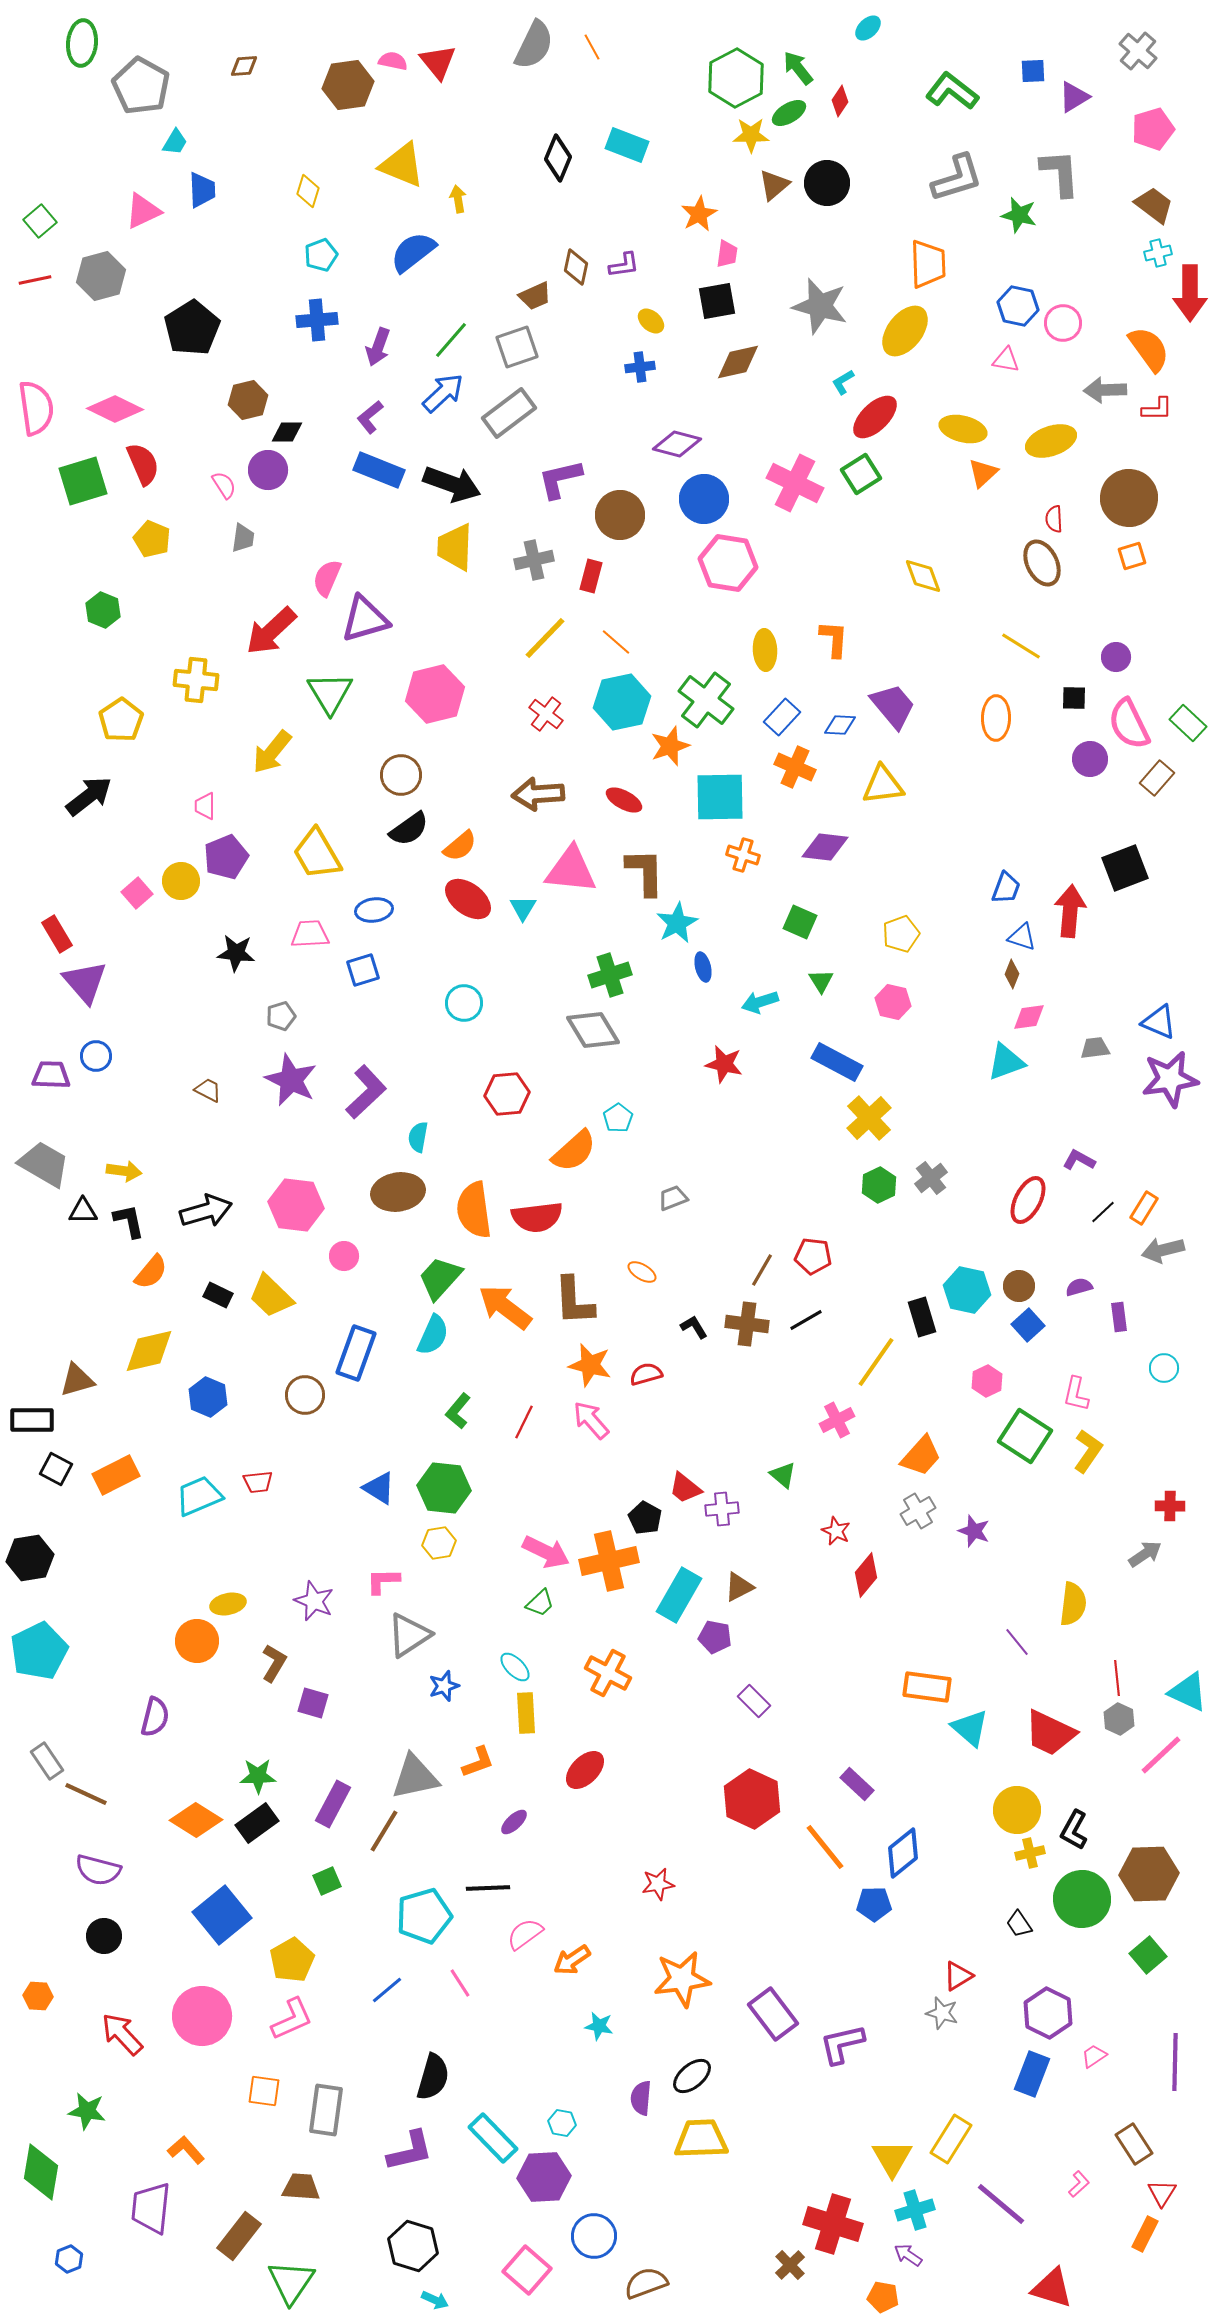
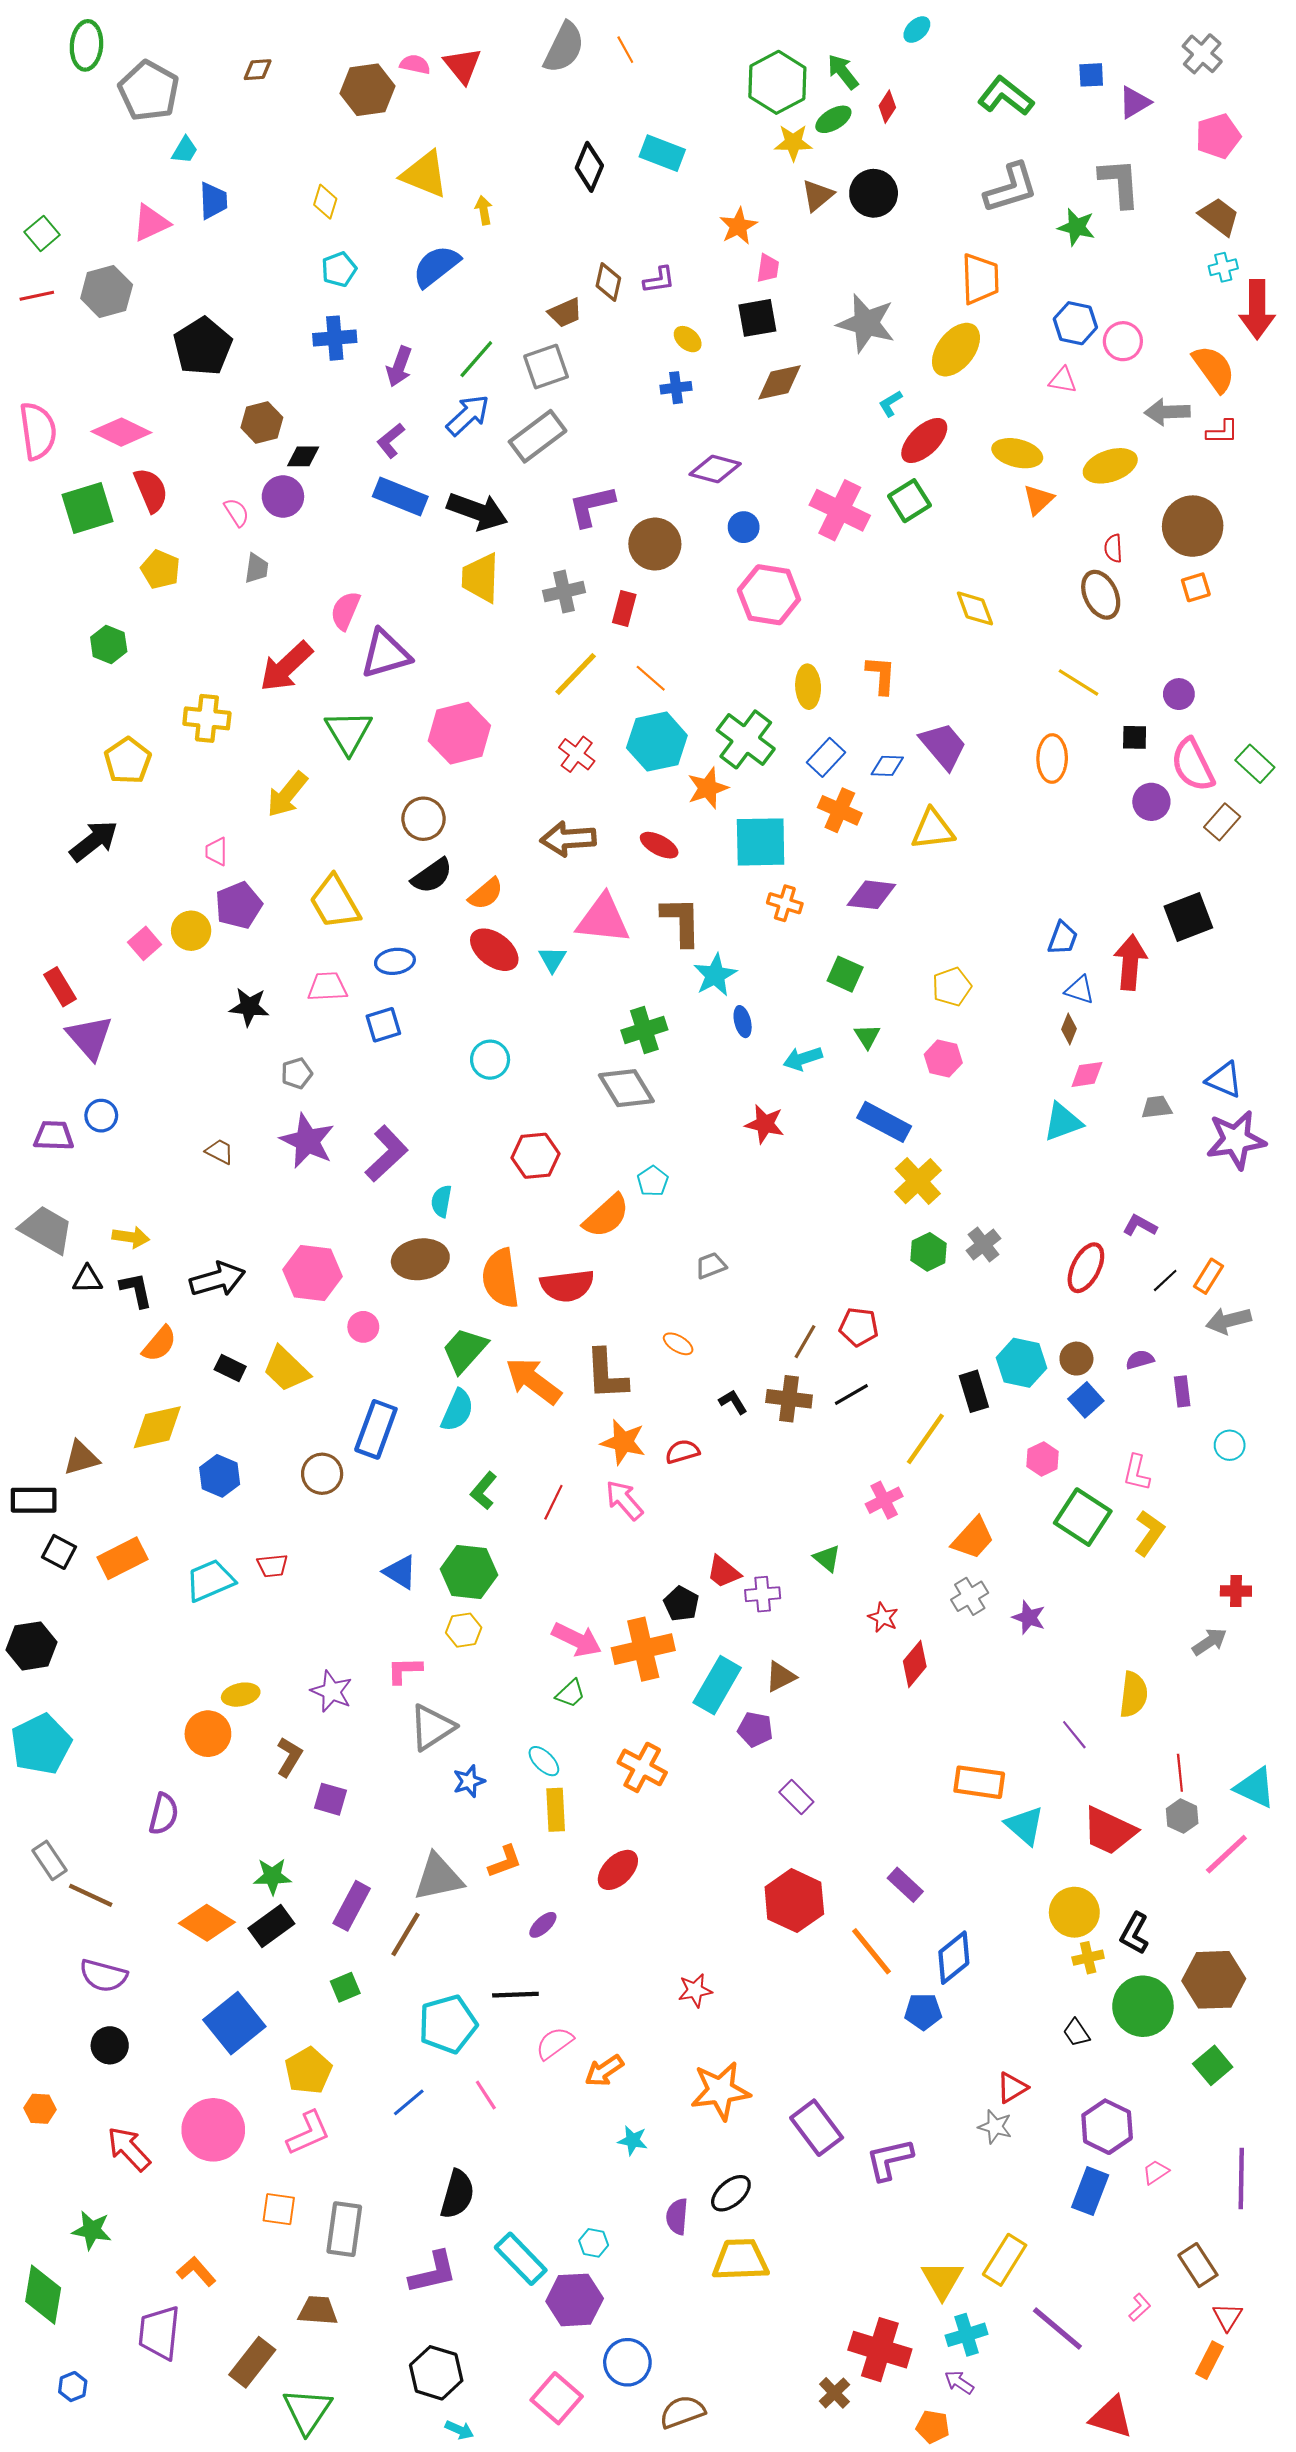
blue circle: (704, 499) -> (744, 527), size x0.6

